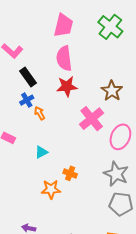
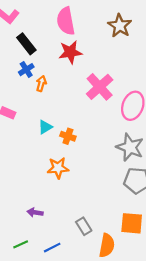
brown star: (112, 91) -> (120, 26), moved
orange arrow: (40, 113) -> (41, 84), turned 48
orange cross: (70, 173) -> (68, 136), moved

